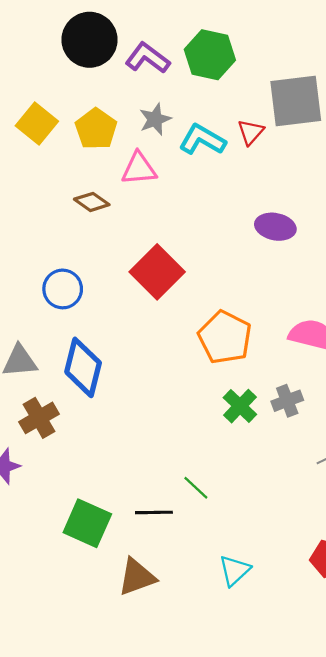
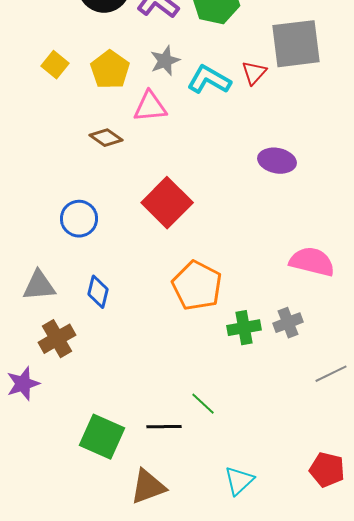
yellow square: (37, 124) -> (55, 65), size x0.7
orange pentagon: (225, 337) -> (197, 286), moved
blue diamond: (83, 367) -> (98, 292), size x0.6
green cross: (240, 406) -> (244, 328), turned 36

